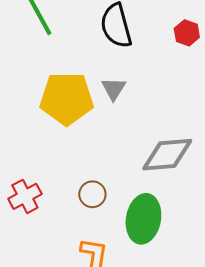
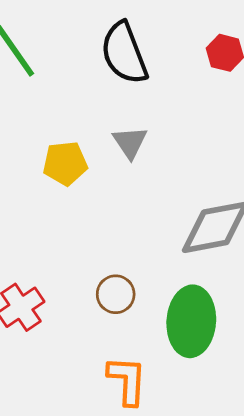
yellow pentagon: (67, 99) -> (65, 163), size x0.6

